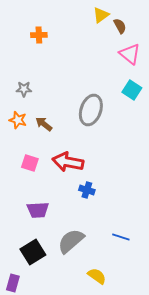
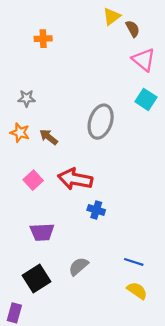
pink square: (30, 163) -> (33, 180), turned 30
gray semicircle: (71, 241) -> (78, 266), size x0.7
yellow semicircle: (97, 276) -> (137, 291), moved

